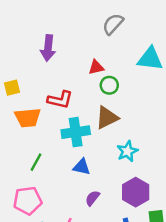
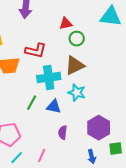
cyan star: (127, 151) -> (77, 93), moved, turned -30
green line: (36, 162) -> (32, 103), moved
purple semicircle: (92, 198) -> (63, 133), turned -32

